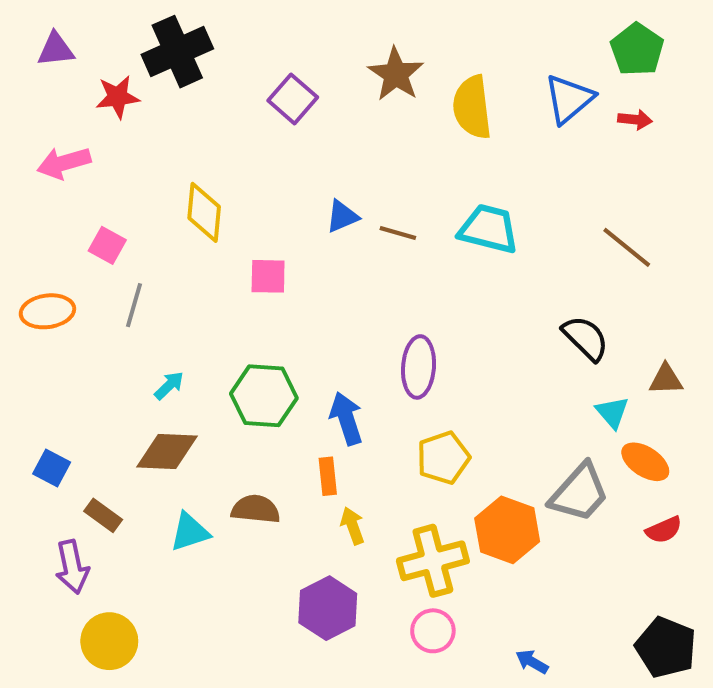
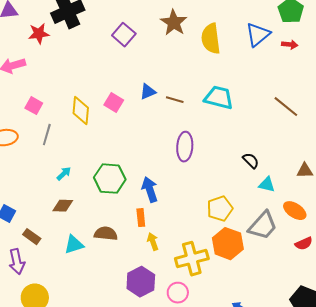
yellow diamond: (204, 212) -> (81, 111), moved
pink square: (268, 276) -> (114, 103), moved, turned 30
black semicircle: (586, 338) -> (251, 161), moved, size x0.7
purple ellipse: (419, 367) -> (185, 147), moved
cyan triangle: (612, 412) -> (267, 185), moved, turned -36
brown diamond: (167, 451) -> (63, 206), size x0.7
yellow pentagon: (443, 458) -> (220, 209), moved
pink circle: (433, 631) -> (178, 293), moved

